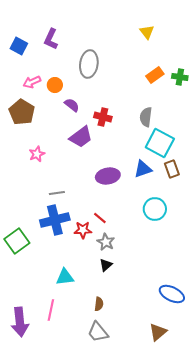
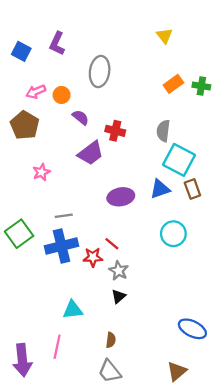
green square: (17, 241) -> (19, 234), moved

